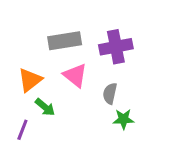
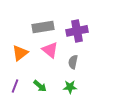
green arrow: (45, 107) -> (40, 86), moved
green star: (123, 119) -> (70, 87), moved

